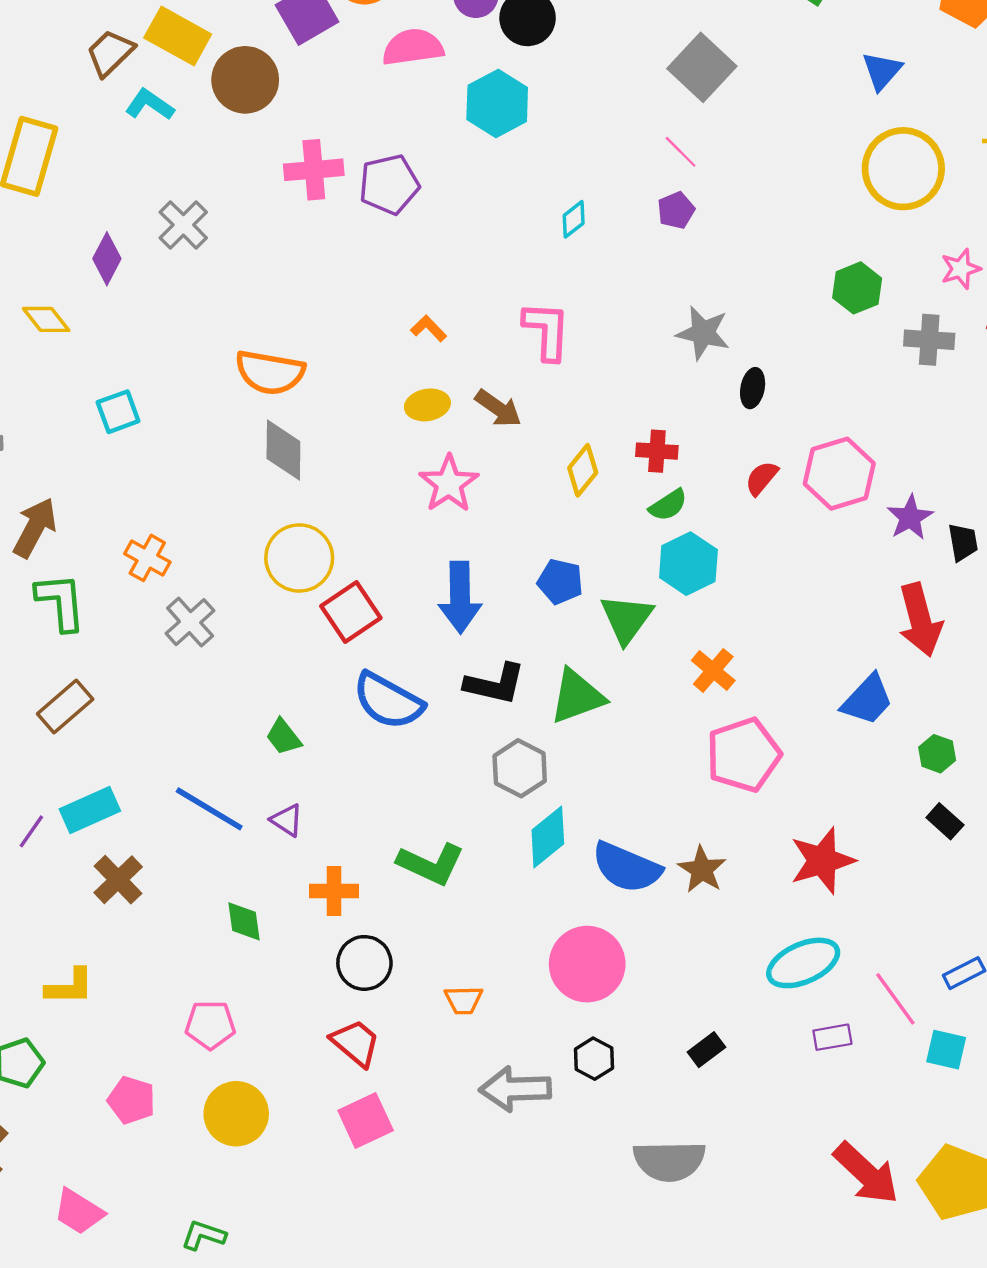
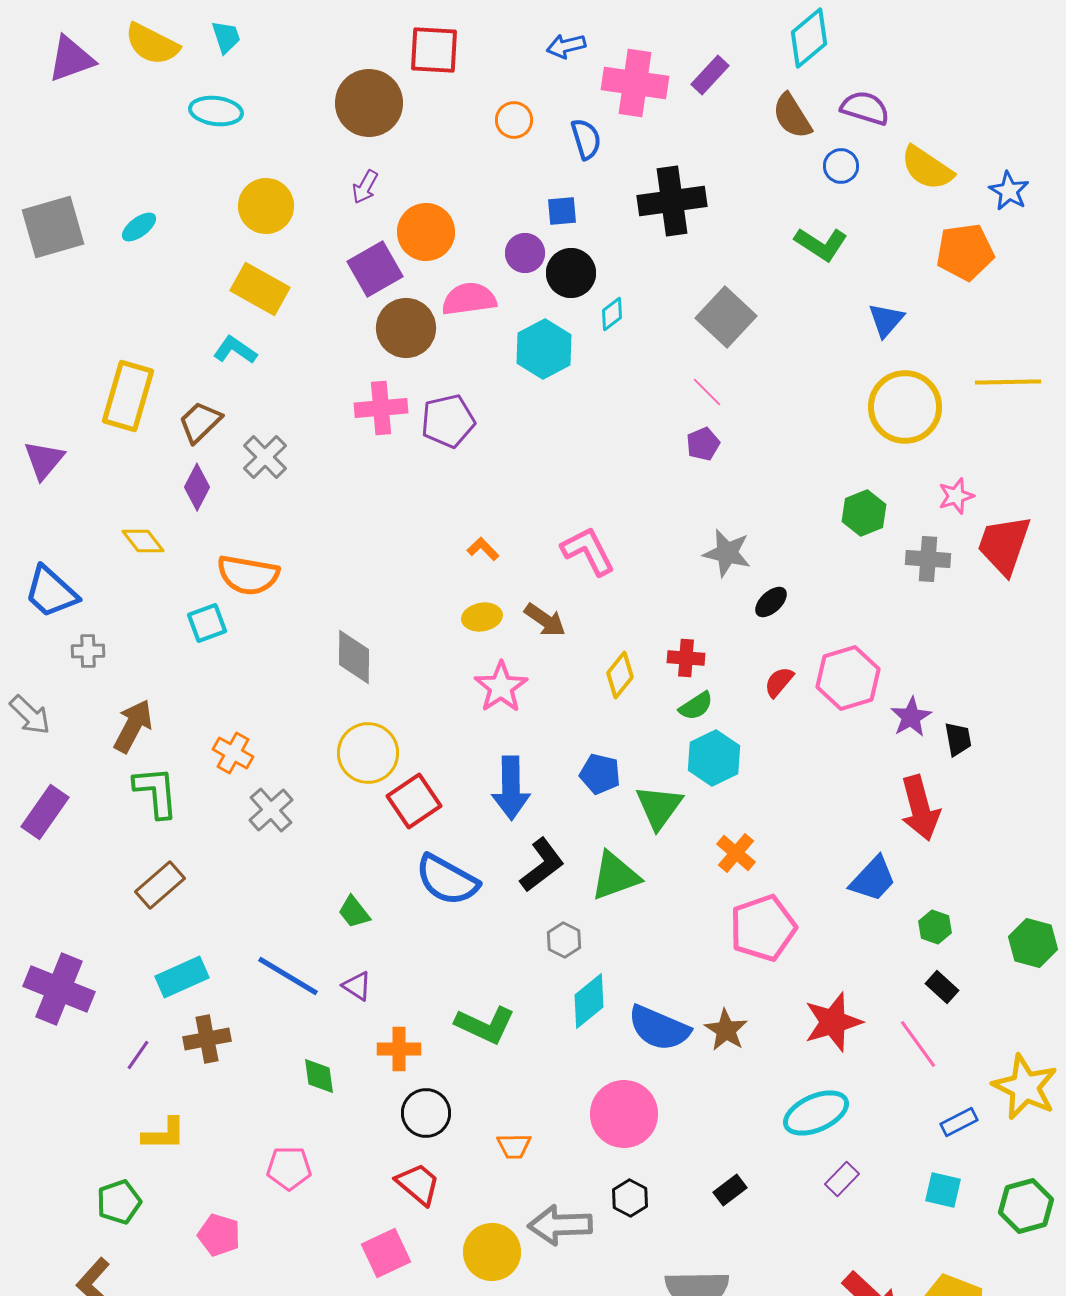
brown trapezoid: (110, 53) -> (200, 422), moved
brown circle: (245, 80) -> (406, 328), moved
cyan diamond: (574, 219) -> (612, 314), moved
pink L-shape: (547, 331) -> (588, 551), turned -30
orange semicircle: (270, 372) -> (248, 575), moved
black ellipse: (753, 388) -> (771, 602), turned 36
black L-shape: (495, 684) -> (542, 865), turned -50
gray hexagon: (520, 768) -> (564, 940), size x0.7
purple line: (31, 831) -> (138, 1055), moved
brown cross: (118, 880) -> (207, 1039), turned 33
pink line: (895, 999) -> (918, 1044), moved
purple rectangle: (832, 1037) -> (842, 1179), turned -36
yellow circle: (236, 1114) -> (492, 1252), moved
pink square: (366, 1120) -> (386, 1253), moved

